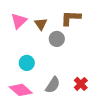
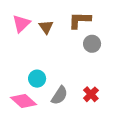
gray circle: (57, 39) -> (92, 44), moved
cyan circle: (27, 63) -> (37, 79), moved

